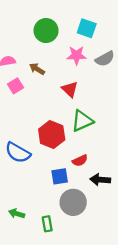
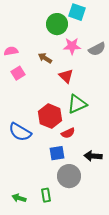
cyan square: (87, 28) -> (77, 12), moved
green circle: (46, 31) -> (57, 24), moved
brown arrow: (37, 69) -> (45, 58), moved
red semicircle: (80, 161) -> (68, 133), moved
green arrow: (17, 214) -> (19, 198), moved

